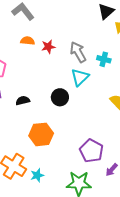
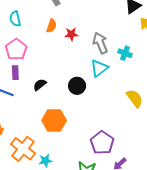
orange semicircle: (28, 41) -> (51, 26), turned 96
black semicircle: (23, 101) -> (40, 85), turned -32

